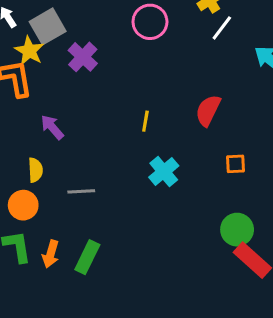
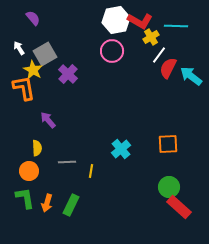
red semicircle: (208, 110) -> (168, 68), moved
yellow line: (145, 121) -> (91, 171), moved
orange square: (236, 164) -> (168, 144), size x1.5

